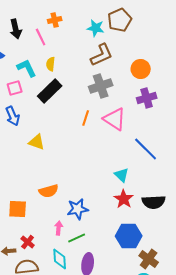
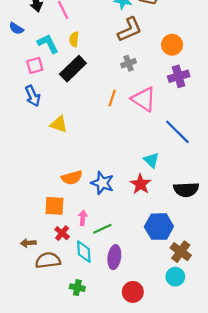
gray cross: (101, 86) -> (128, 63), size x0.6
red star: (124, 199) -> (140, 184), moved
orange square: (18, 209) -> (54, 206), moved
blue star: (78, 209) -> (102, 183), moved, turned 30
red cross: (28, 242) -> (62, 233), moved

